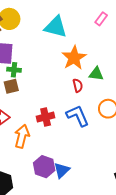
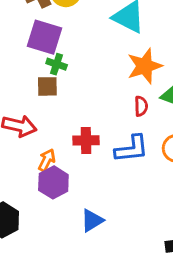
blue L-shape: (78, 116) -> (132, 149), turned 95
orange arrow: (22, 136) -> (47, 160), size x0.7
purple hexagon: (44, 167) -> (53, 182), moved

